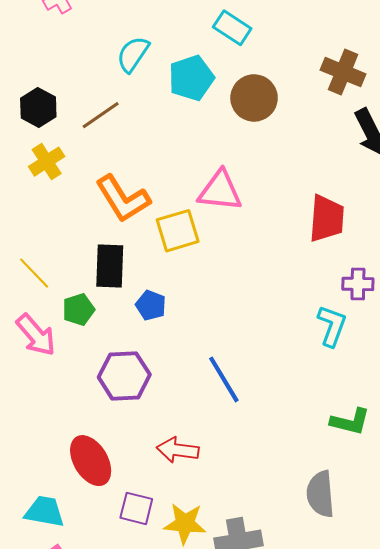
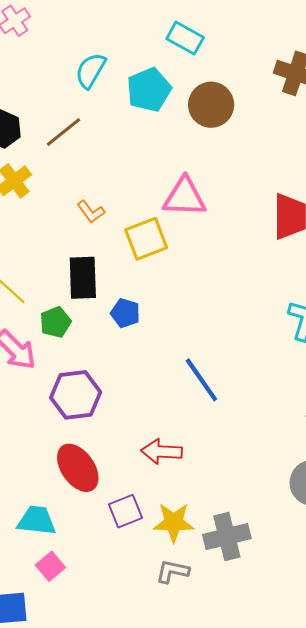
orange L-shape: (123, 199) -> (91, 212), size x0.5
purple hexagon: (124, 376) -> (76, 395), moved
purple square: (136, 508) -> (125, 511), turned -32

